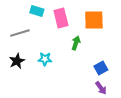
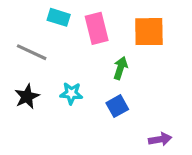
gray line: (20, 33) -> (32, 52), turned 42
blue square: (101, 68) -> (117, 106), moved
purple arrow: (101, 88) -> (160, 139), turned -64

